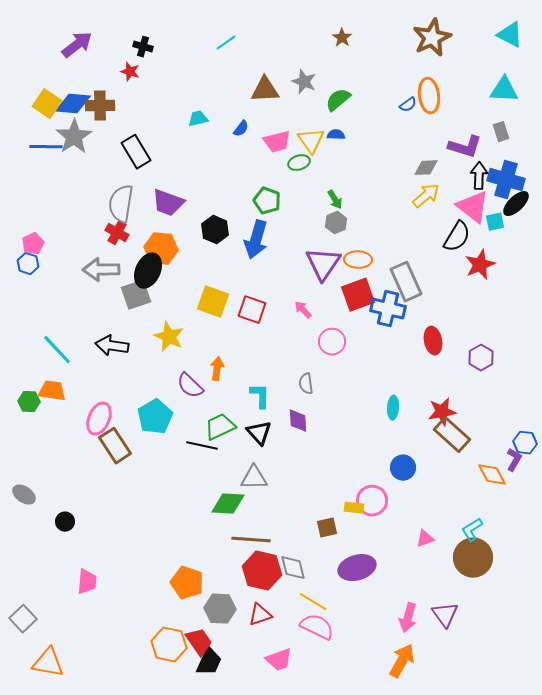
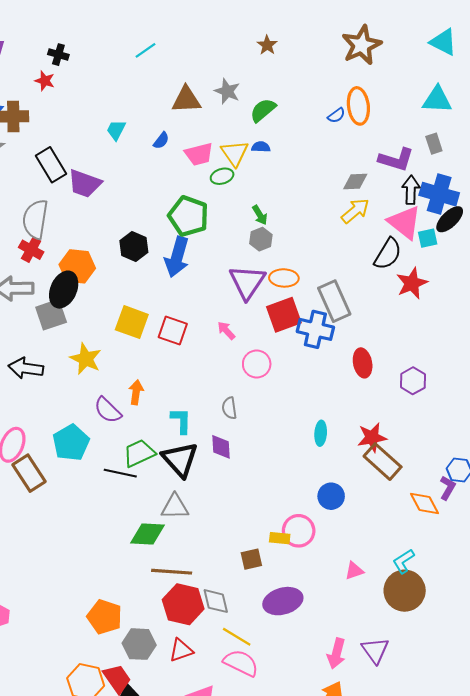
cyan trapezoid: (198, 119) -> (116, 130), turned -50
green pentagon: (267, 201) -> (188, 216), size x1.4
purple trapezoid: (168, 203) -> (85, 184), moved
black triangle: (259, 433) -> (180, 459), size x1.4

